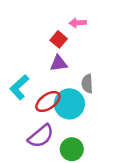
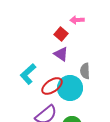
purple triangle: (59, 63) -> (61, 54), turned 42

